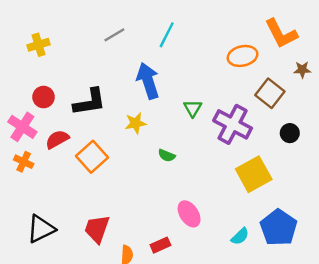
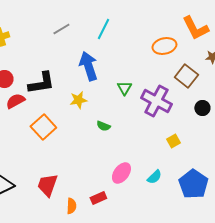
red semicircle: (57, 139) -> (15, 101), moved
yellow square: (254, 174) -> (173, 141), size x0.5
pink ellipse: (189, 214) -> (121, 173), turned 70
cyan semicircle: (240, 236) -> (154, 177), moved

